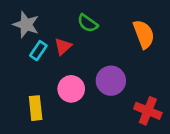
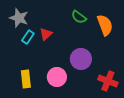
green semicircle: (88, 23) -> (79, 17), moved
pink circle: (71, 89) -> (57, 77), moved

